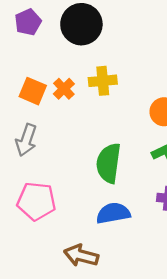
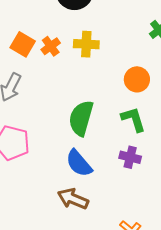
blue semicircle: (113, 213) -> (79, 163), turned -128
brown arrow: (81, 256) -> (73, 199), moved

